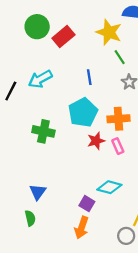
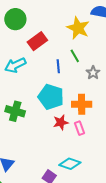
red rectangle: (63, 36) -> (37, 41), moved
green line: (120, 57) -> (75, 56), moved
cyan pentagon: (83, 112) -> (51, 97), turned -30

